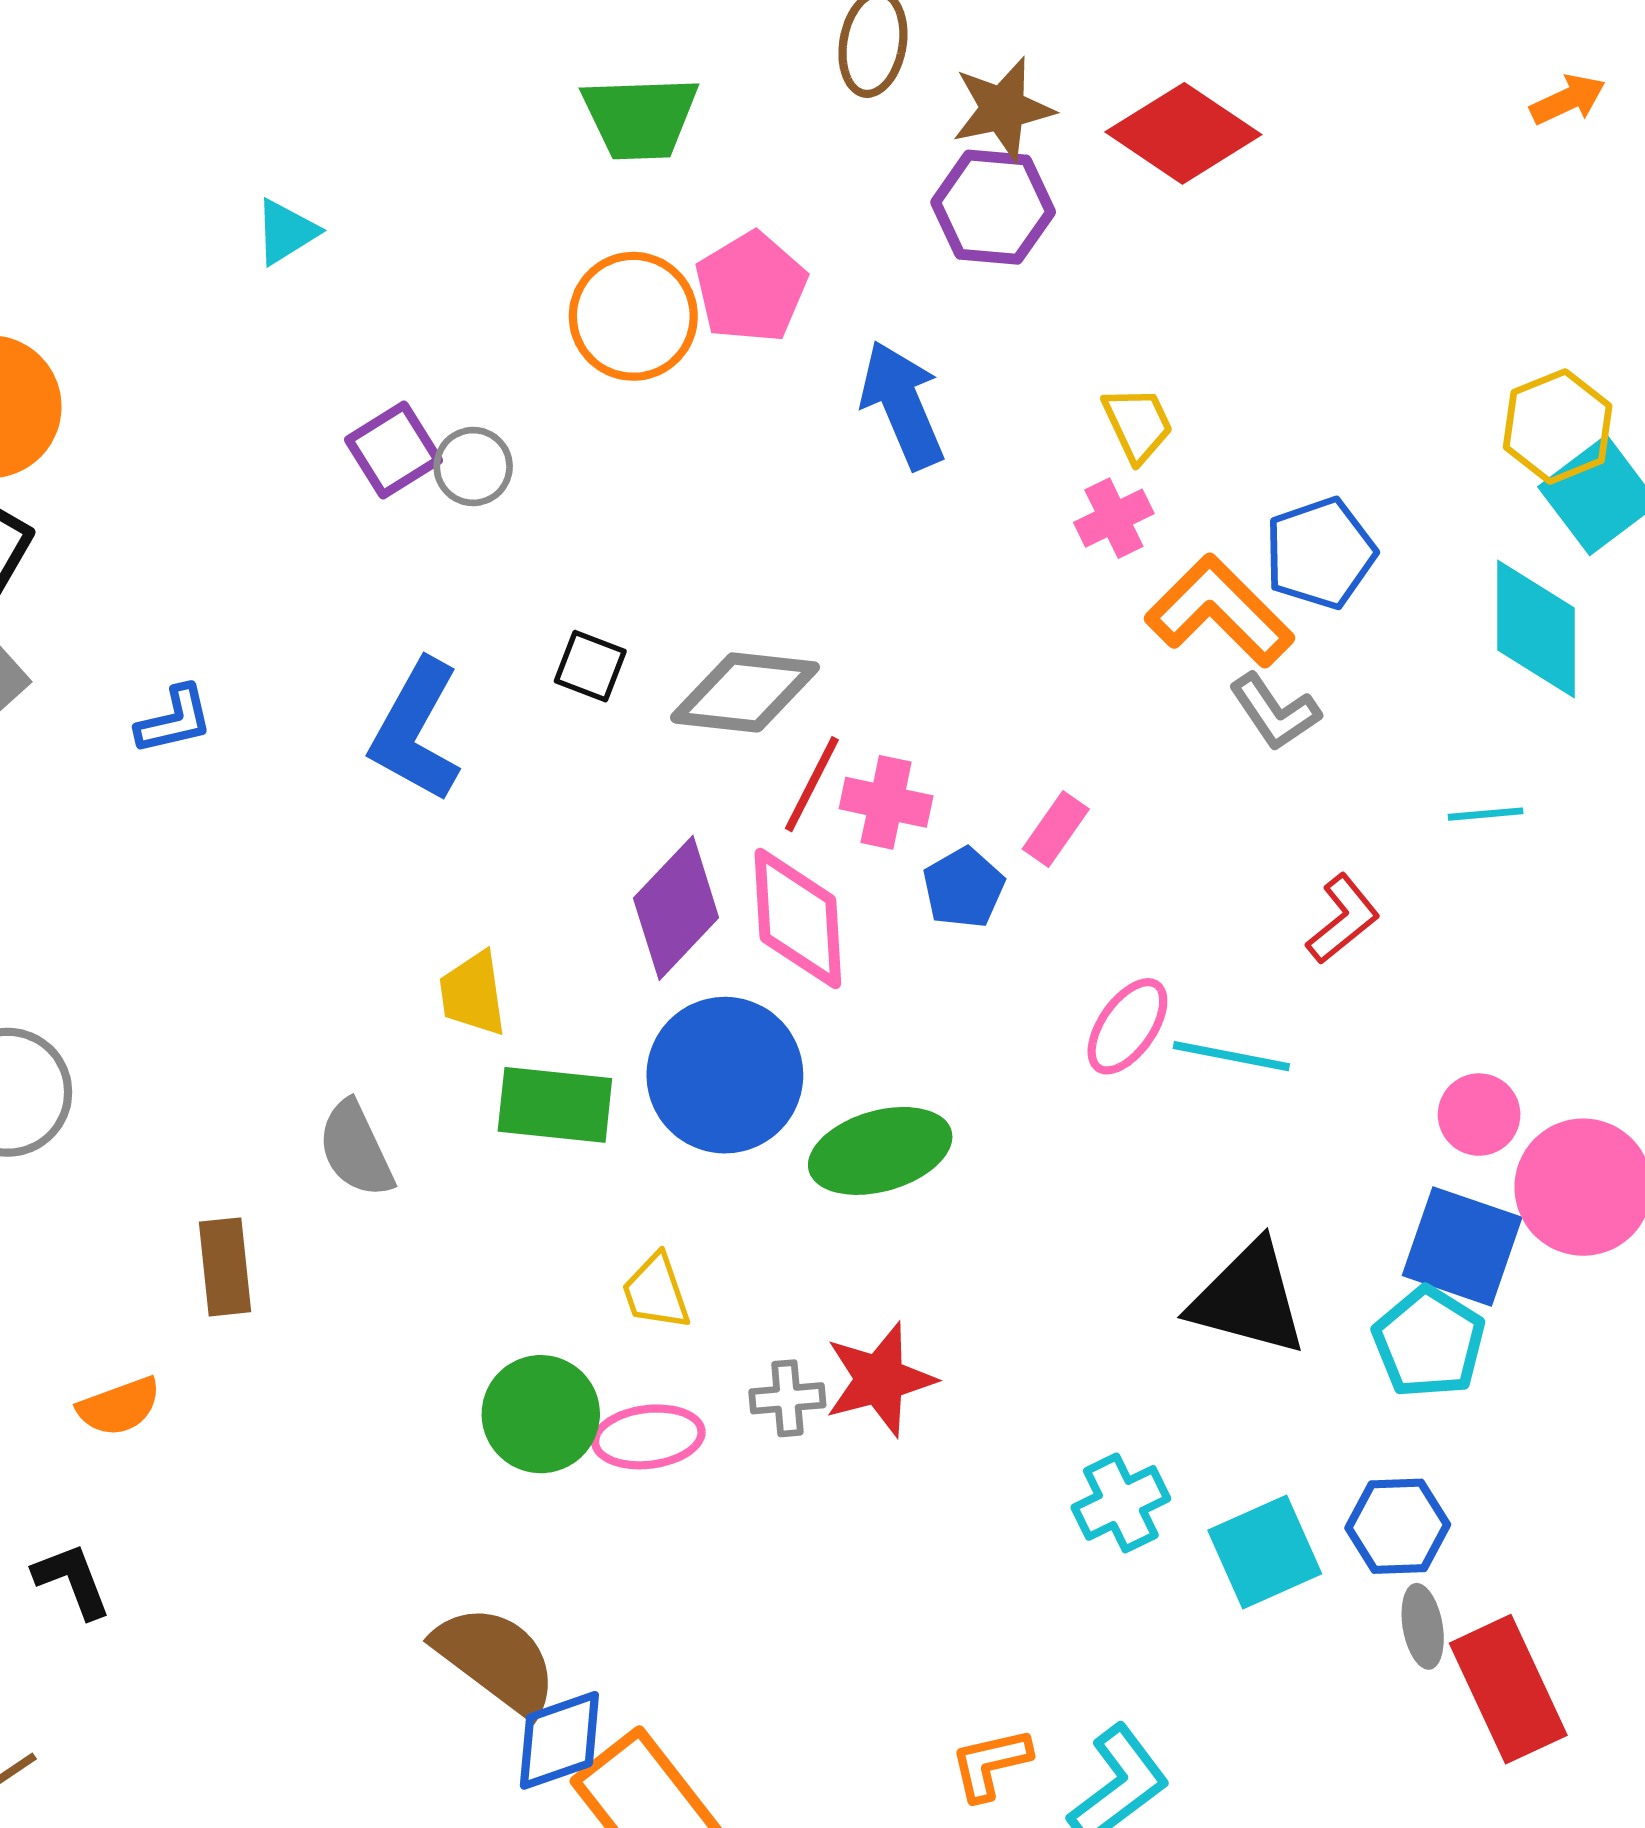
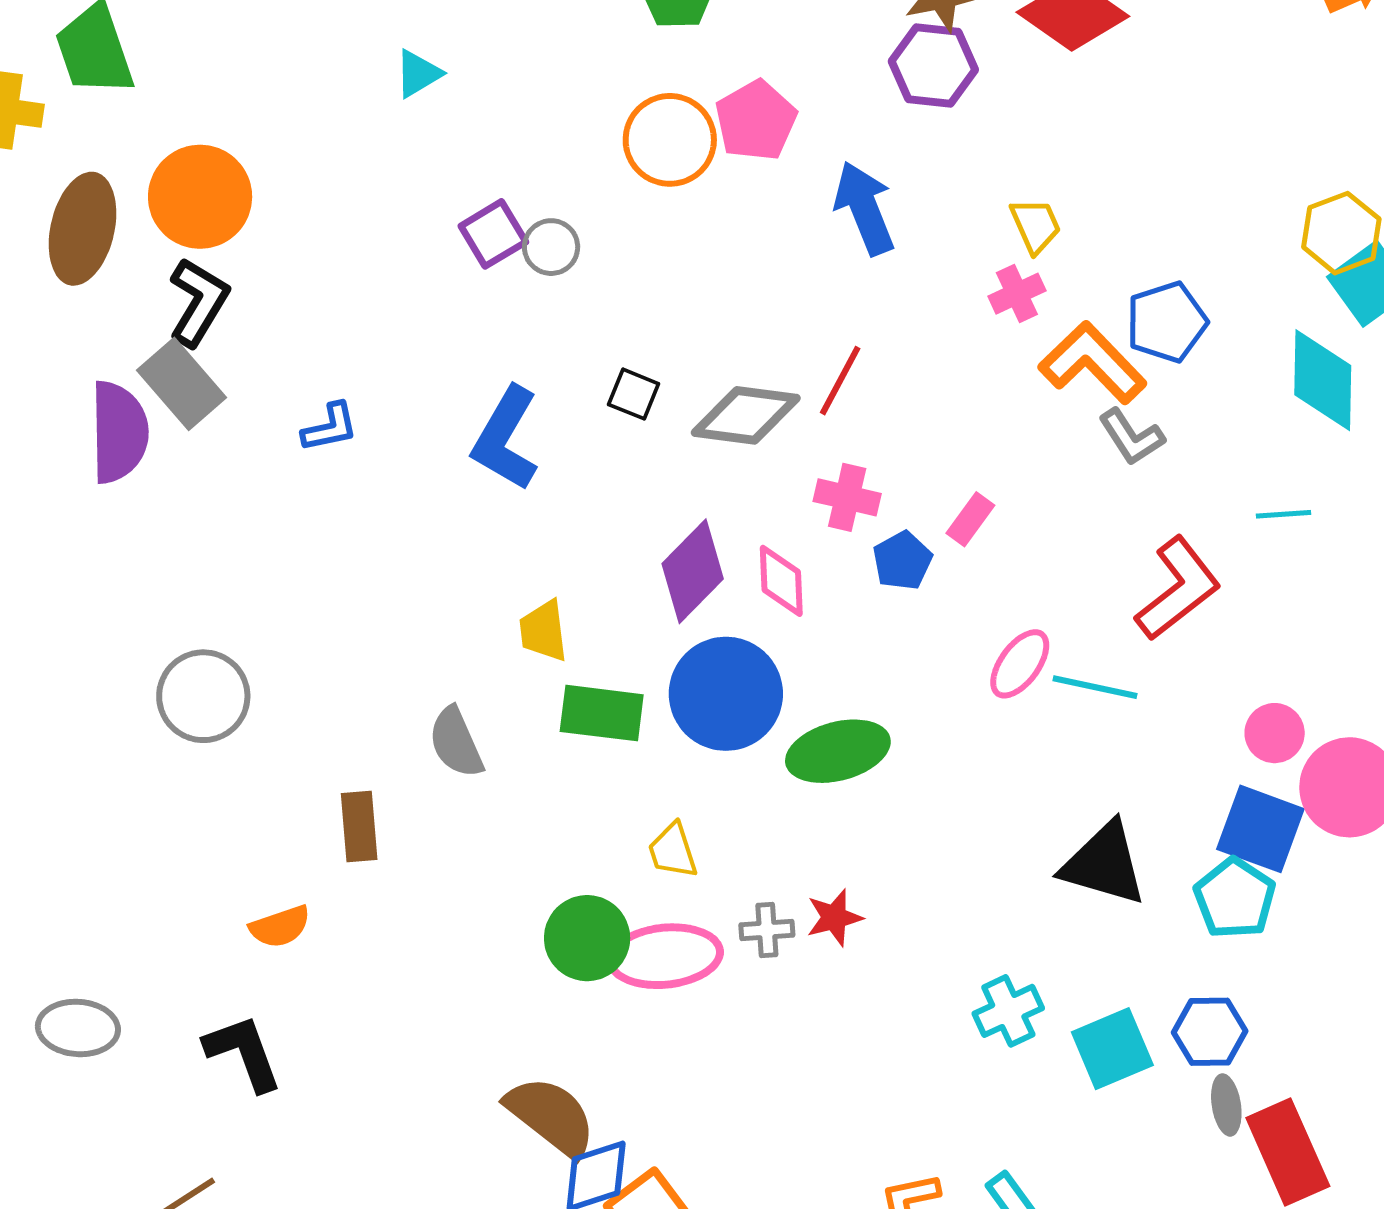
red line: (812, 784) -> (840, 381), moved
pink diamond: (798, 919) -> (781, 581), size x0.7
red L-shape: (1343, 919) -> (1178, 589), size x1.6
red star: (880, 1379) -> (834, 918), size x0.7
pink ellipse: (648, 1437) -> (665, 956), size x1.4
black L-shape: (72, 1580) -> (243, 1053), size x1.4

